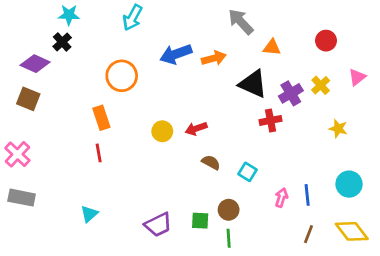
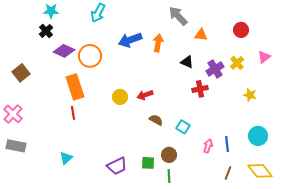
orange arrow: (214, 58) -> (158, 43), turned -66
purple diamond: (35, 64) -> (64, 51), moved
black triangle: (253, 84) -> (187, 62), size x0.6
brown square: (28, 99) -> (21, 73), turned 30
orange rectangle: (101, 118) -> (75, 87), size x1.4

